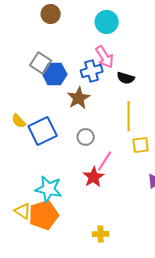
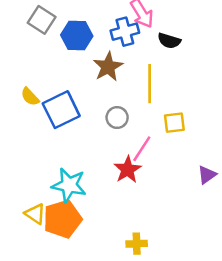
gray square: (41, 63) -> (42, 20), moved
yellow line: (129, 116) -> (150, 84), moved
yellow square: (141, 145) -> (174, 123), moved

